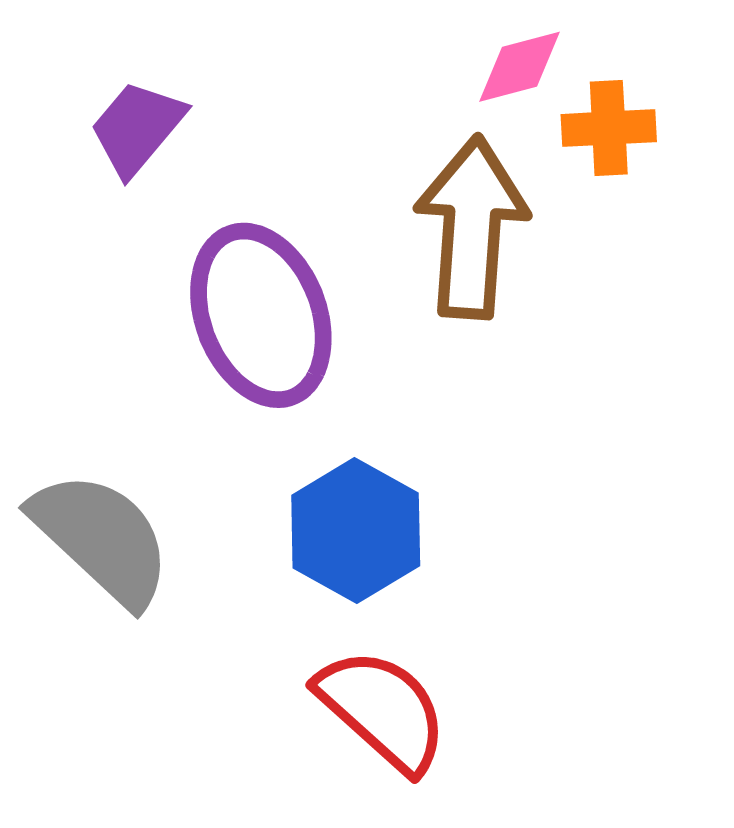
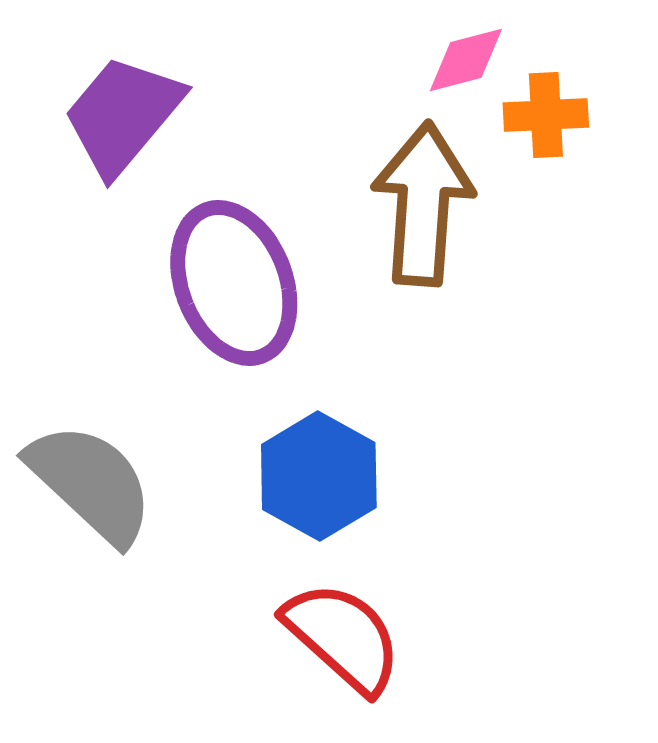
purple trapezoid: (137, 128) -> (123, 115), size x1.4

